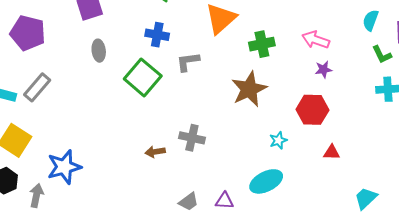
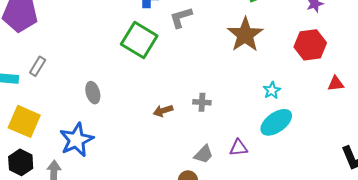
gray ellipse: (99, 51) -> (93, 93), moved
gray rectangle: (37, 87) -> (38, 66), size x0.7
gray cross: (192, 138) -> (202, 102), moved, size x0.7
cyan star: (278, 140) -> (272, 90), moved

